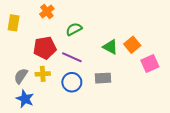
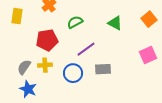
orange square: (132, 45) -> (149, 19), moved
green triangle: (110, 47) -> (115, 23), moved
purple line: (72, 57) -> (86, 49), moved, turned -60

